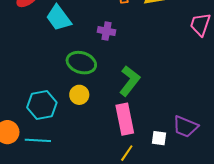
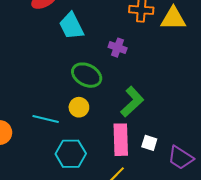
cyan hexagon: (42, 105) -> (71, 154), moved
white square: (159, 138) -> (149, 143), moved
cyan line: (38, 140) -> (46, 119), moved

